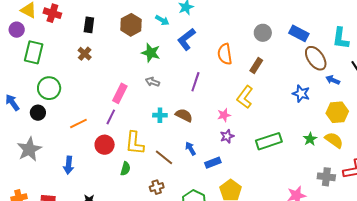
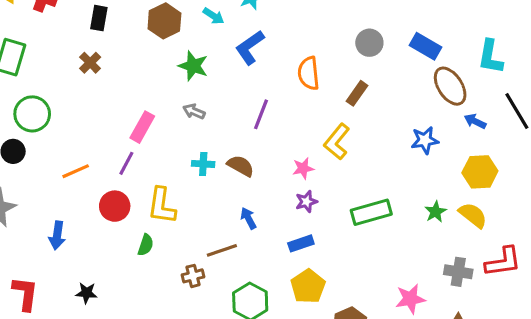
blue star: (301, 94) -> (425, 140), turned -30
brown line: (164, 157) -> (222, 250), moved, turned -60
blue rectangle: (213, 163) -> (301, 243), moved

